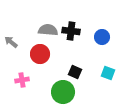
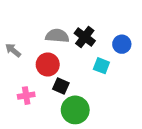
black cross: (71, 31) -> (85, 37), turned 30
black square: (75, 72) -> (61, 86), moved
cyan square: (108, 73) -> (101, 66), moved

